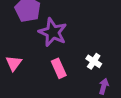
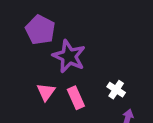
pink triangle: (14, 63) -> (46, 92), moved

